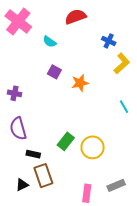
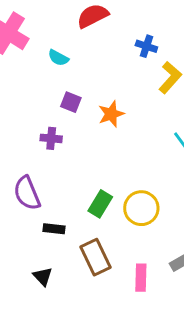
purple cross: (15, 93) -> (51, 138), moved
brown rectangle: (43, 176) -> (95, 257), moved
black triangle: (22, 185) -> (43, 276), turned -40

